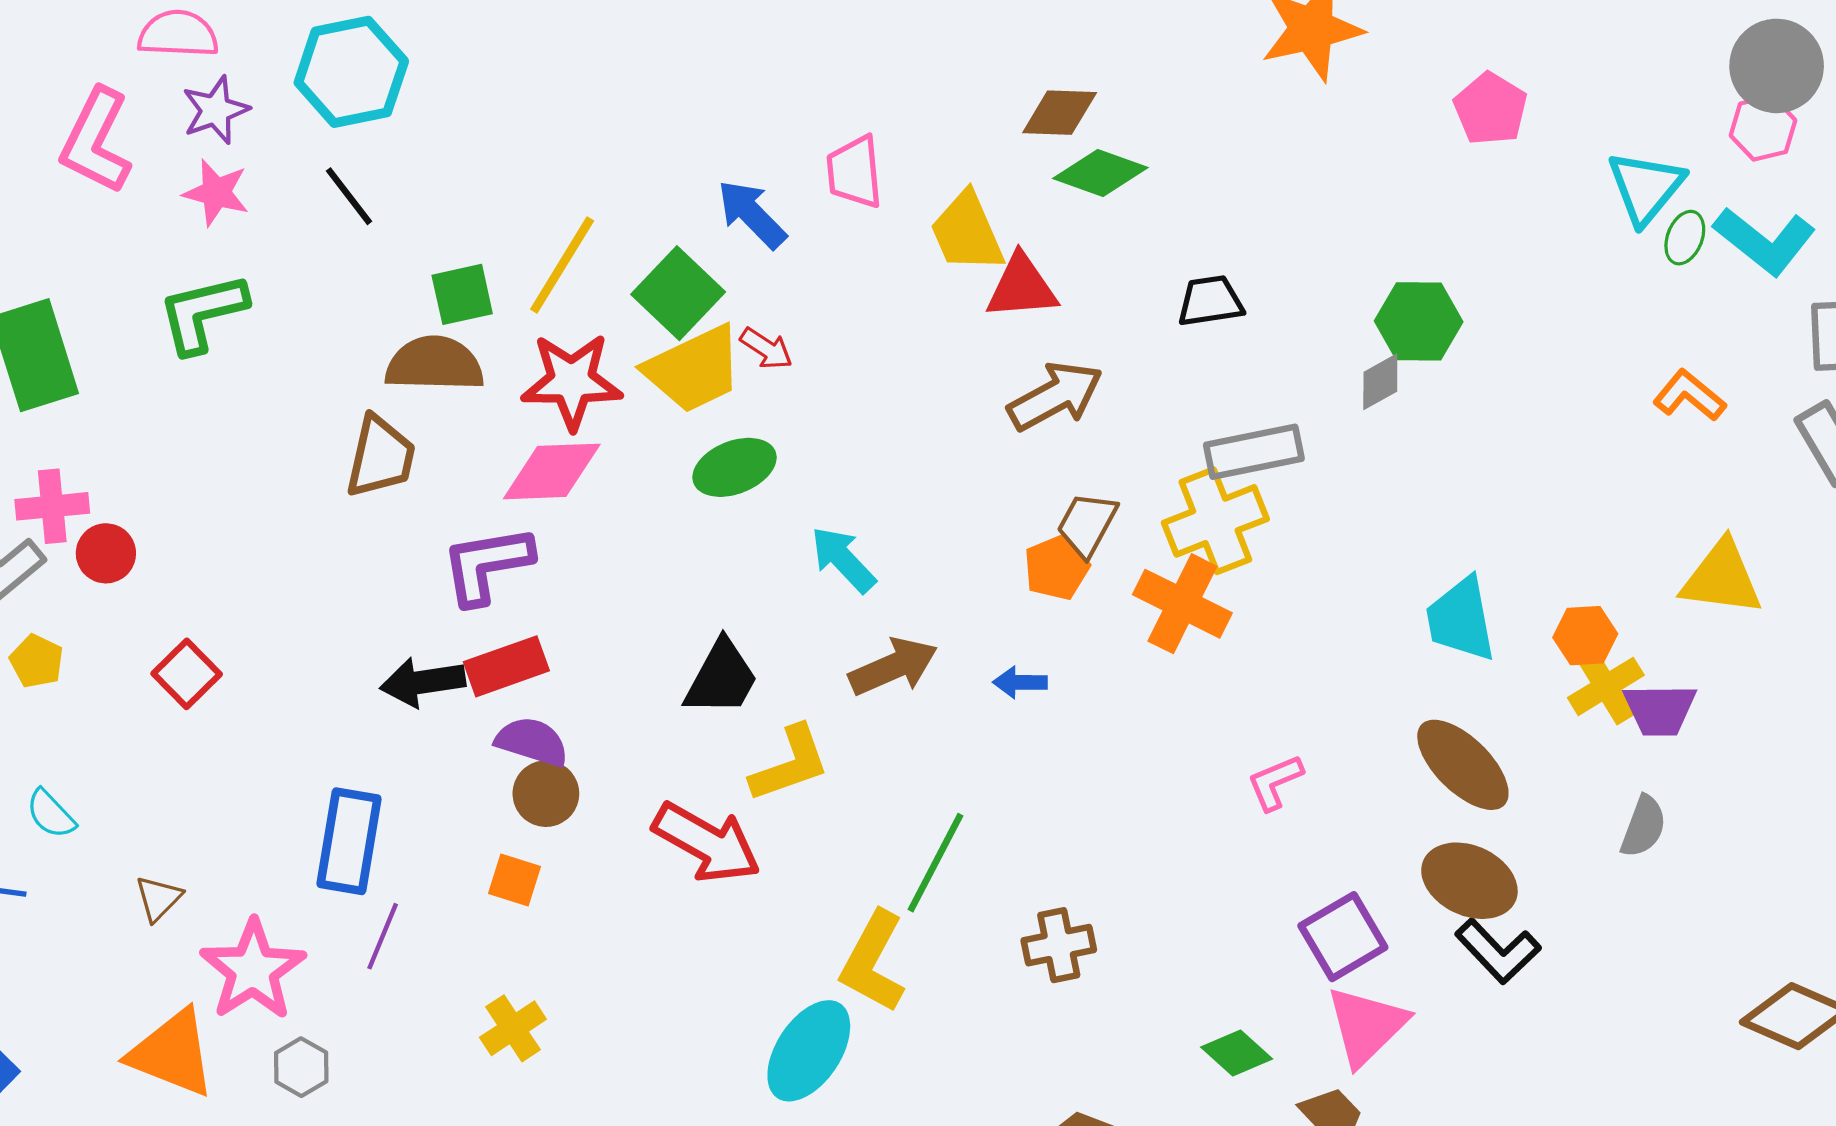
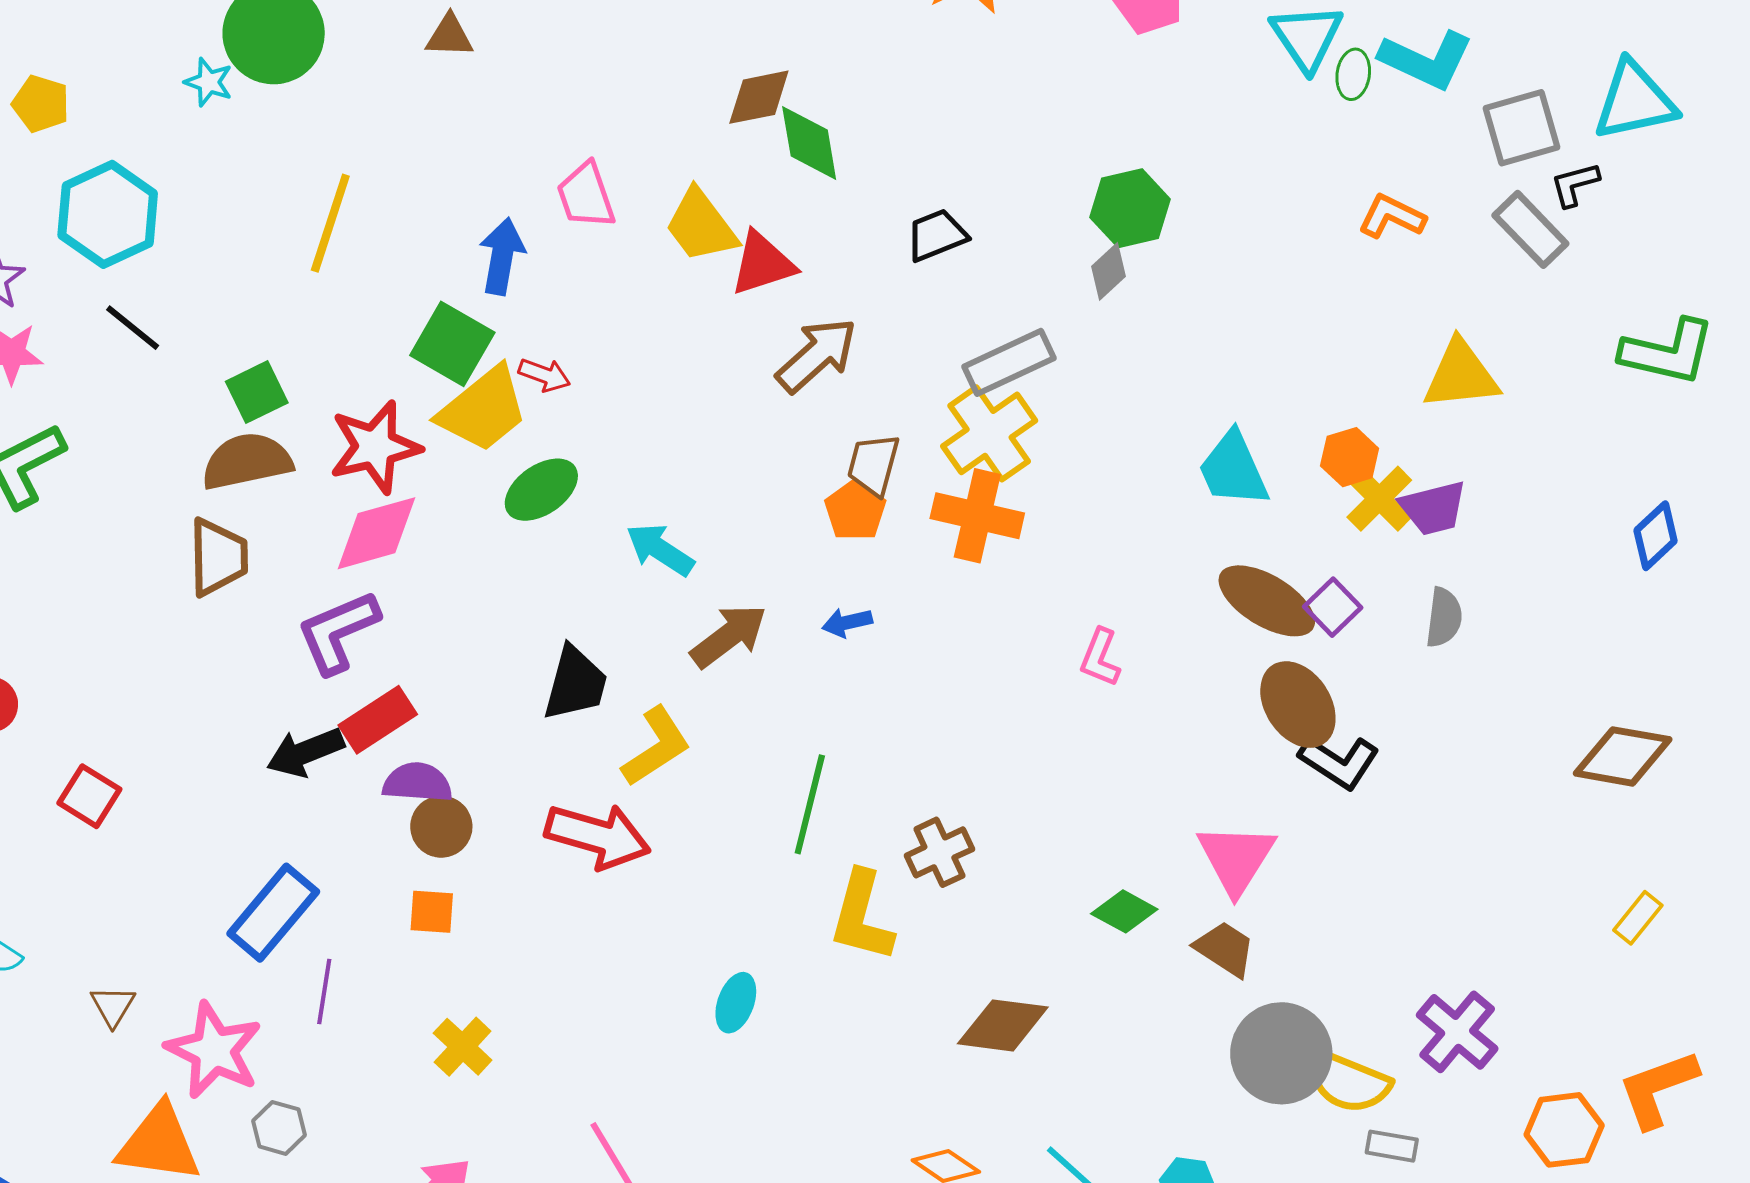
green diamond: (1100, 173) -> (809, 143), turned 74
blue arrow: (752, 214) -> (502, 256), turned 68
yellow line: (562, 265) -> (330, 223), moved
pink L-shape: (1275, 782) -> (1100, 658), turned -32
blue rectangle: (349, 841) -> (273, 913), turned 44
brown ellipse: (1469, 881) -> (1298, 705), turned 46
purple square: (1343, 937) -> (1333, 607), moved, size x0.7
yellow L-shape: (873, 962) -> (862, 916), moved
cyan ellipse: (809, 1051) -> (736, 1003), size x0.6

